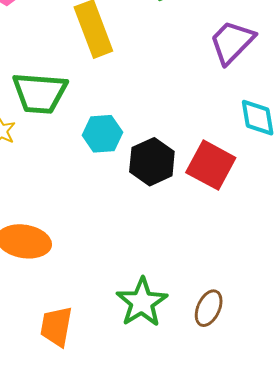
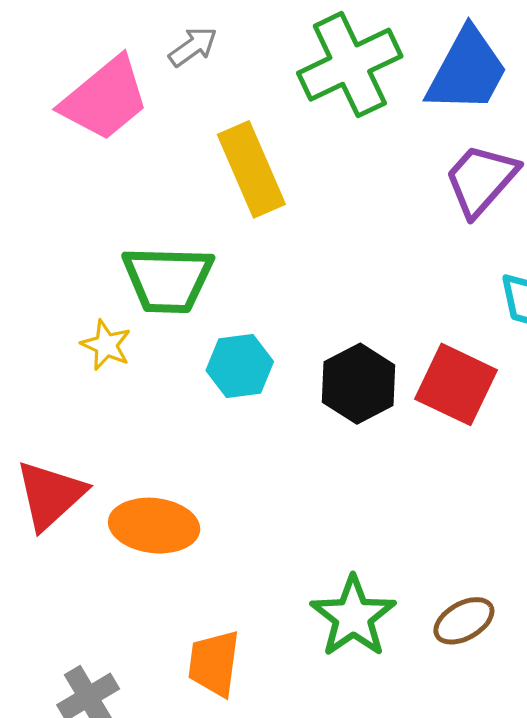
cyan hexagon: (102, 134) -> (240, 366), moved
brown ellipse: (209, 308) -> (464, 621), turned 39

